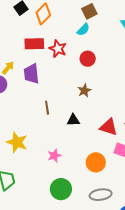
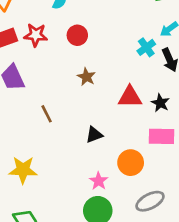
black triangle: (73, 120) -> (94, 135), moved
red triangle: (109, 127) -> (130, 97), moved
pink star: (54, 156) -> (99, 181), moved

